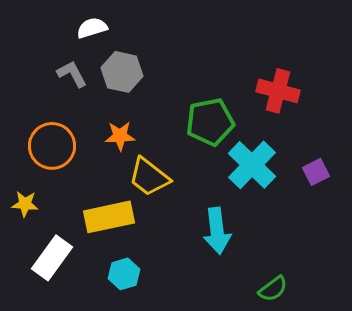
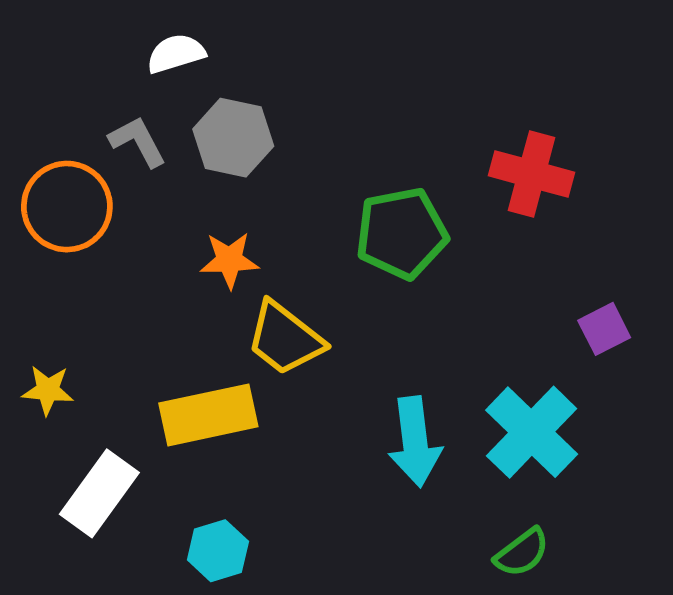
orange circle: (52, 146) -> (67, 207), moved
cyan cross: (252, 165) -> (532, 432), moved
cyan hexagon: (124, 274) -> (218, 551), moved

